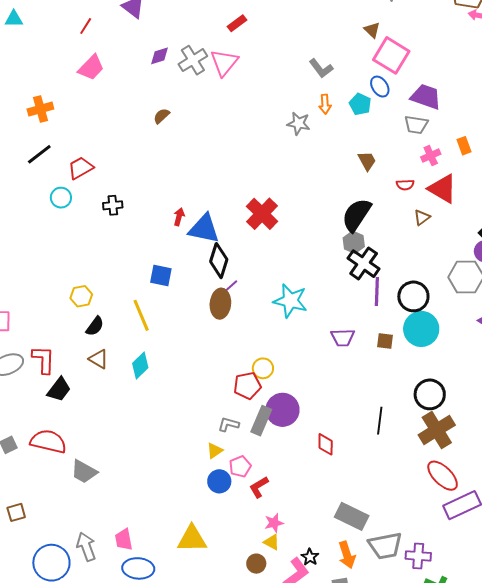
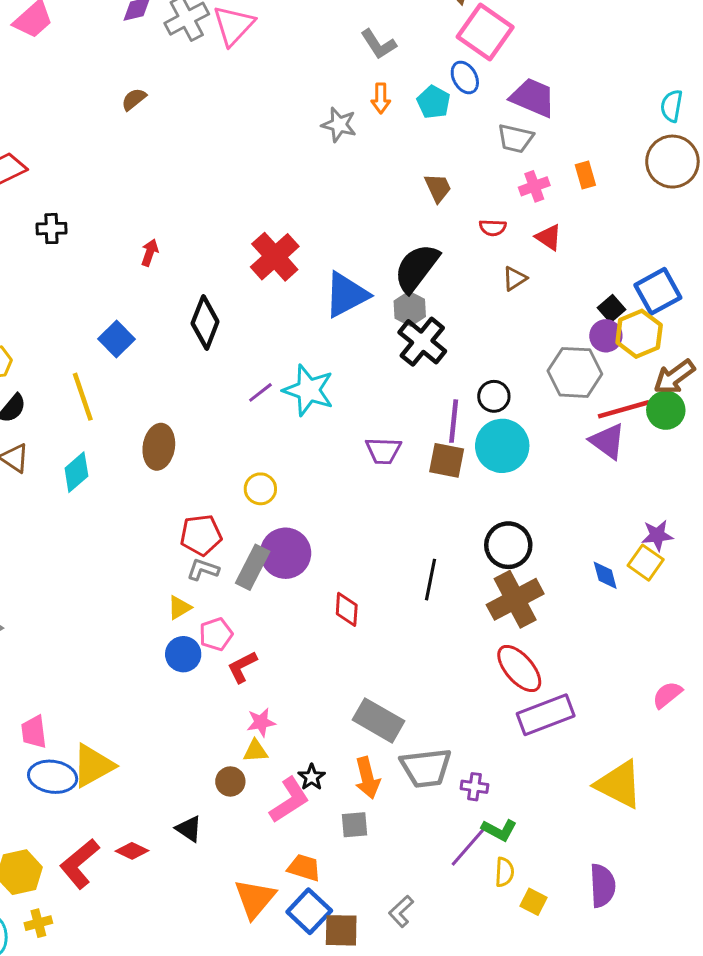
red triangle: (443, 189) -> (549, 237), size x0.6
blue triangle: (204, 229) -> (346, 295), moved, turned -44
blue square: (161, 276) -> (116, 339), turned 30
purple line: (230, 287) -> (260, 392), moved
purple line: (377, 291) -> (454, 421), moved
black circle: (413, 296) -> (494, 396), size x0.7
brown ellipse: (220, 304) -> (159, 447), moved
brown square: (385, 341) -> (447, 460), size x1.4
red pentagon: (247, 386) -> (201, 535), moved
yellow triangle: (192, 539) -> (93, 766), moved, turned -32
yellow triangle: (272, 542) -> (255, 751), turned -36
purple cross: (418, 556) -> (474, 787), size x0.7

